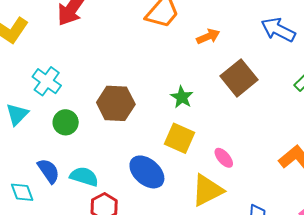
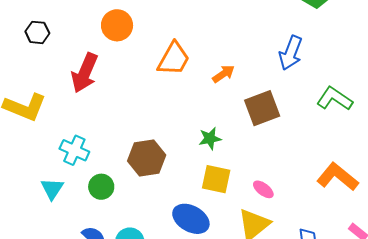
blue arrow: (278, 30) -> (291, 53), turned -84
brown square: (239, 78) -> (262, 108), turned 30
green star: (182, 97) -> (210, 138), turned -30

